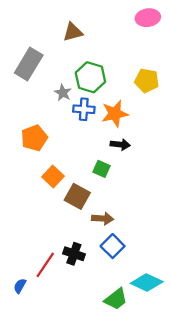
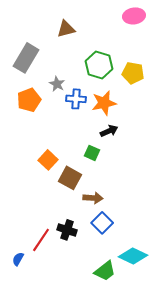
green hexagon: (90, 77) -> (99, 65), moved
orange pentagon: (34, 138) -> (29, 100), moved
black arrow: (120, 145) -> (109, 131), turned -30

